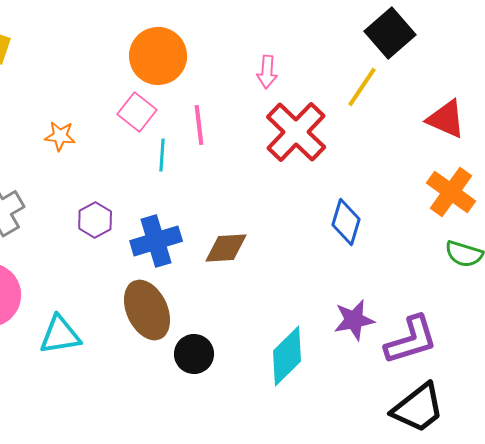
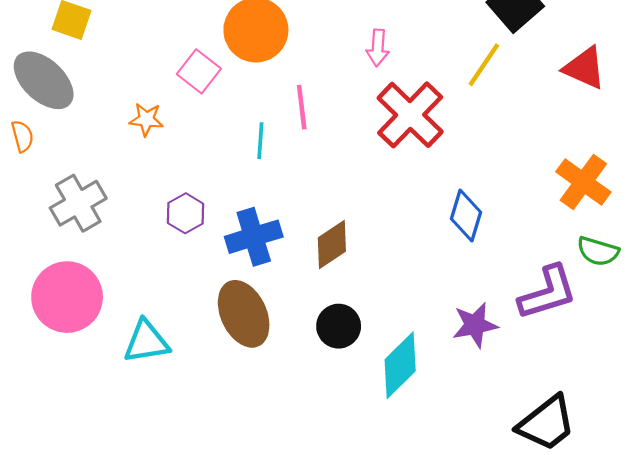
pink square: (137, 112) -> (199, 71), moved
red triangle: (446, 119) -> (584, 68), moved
brown diamond: (226, 248) -> (332, 245), turned -30
purple L-shape: (411, 340) -> (548, 293), moved
black circle: (194, 354) -> (339, 326), moved

